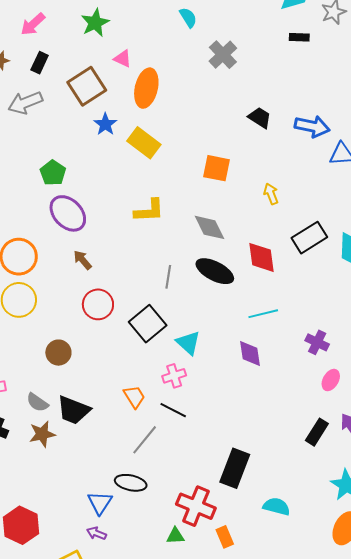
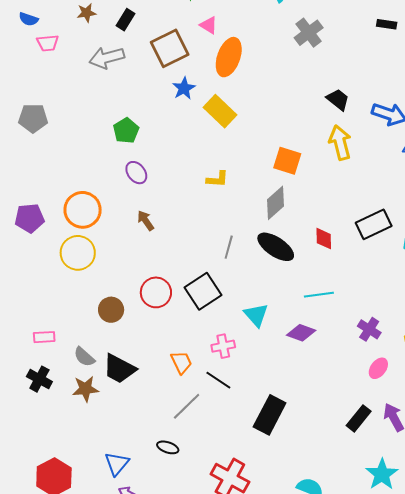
orange square: (216, 168) -> (287, 161), moved
yellow arrow: (271, 194) -> (340, 142), moved, size x1.6
yellow L-shape: (149, 211) -> (217, 179), size x0.7
purple ellipse: (68, 213) -> (136, 173), size x0.6
gray diamond: (210, 227) -> (275, 203), turned 68
red diamond: (262, 257) -> (324, 239), size x0.7
red circle: (98, 304) -> (156, 292), moved
cyan triangle: (188, 343) -> (256, 315), moved
purple diamond: (250, 354) -> (301, 333), turned -68
black rectangle: (235, 468) -> (270, 415), moved
black ellipse: (131, 483) -> (168, 447), size x0.7
blue triangle: (100, 503) -> (117, 464), moved

